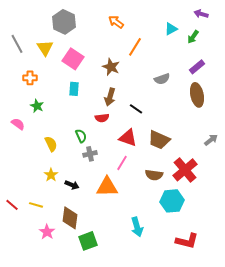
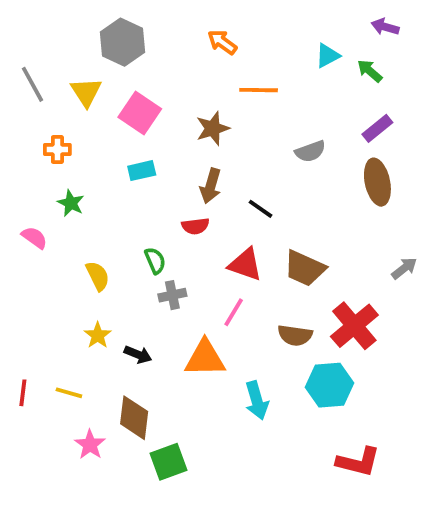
green arrow: (193, 37) -> (370, 71), turned 96
orange line: (135, 47) -> (259, 90), turned 60
brown star: (111, 67) -> (213, 128), turned 30
cyan rectangle: (74, 89) -> (142, 171), turned 72
red line: (12, 205) -> (23, 393), turned 56
cyan arrow: (137, 227) -> (257, 400), moved

